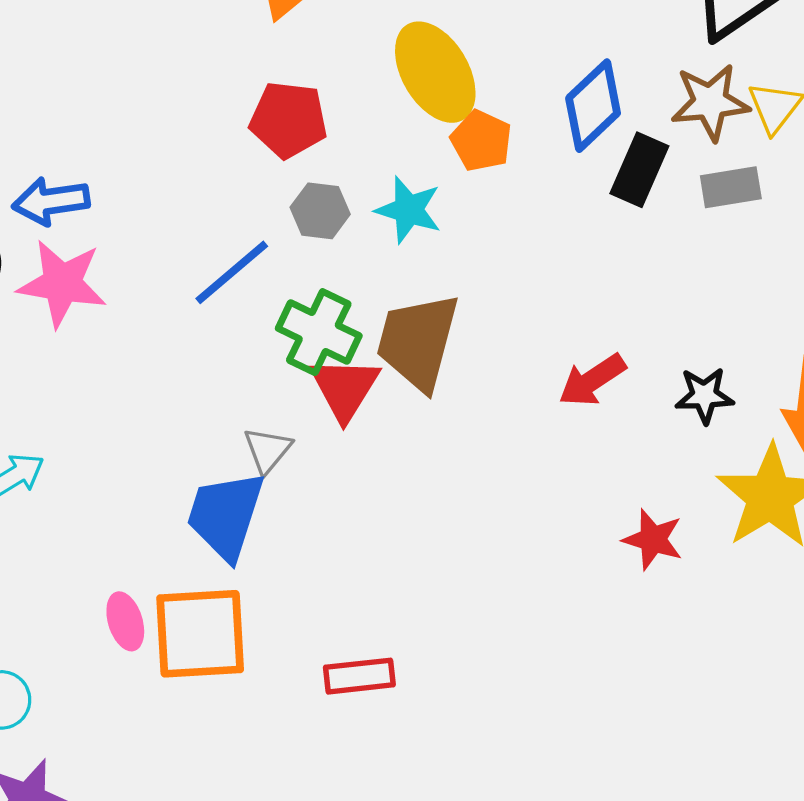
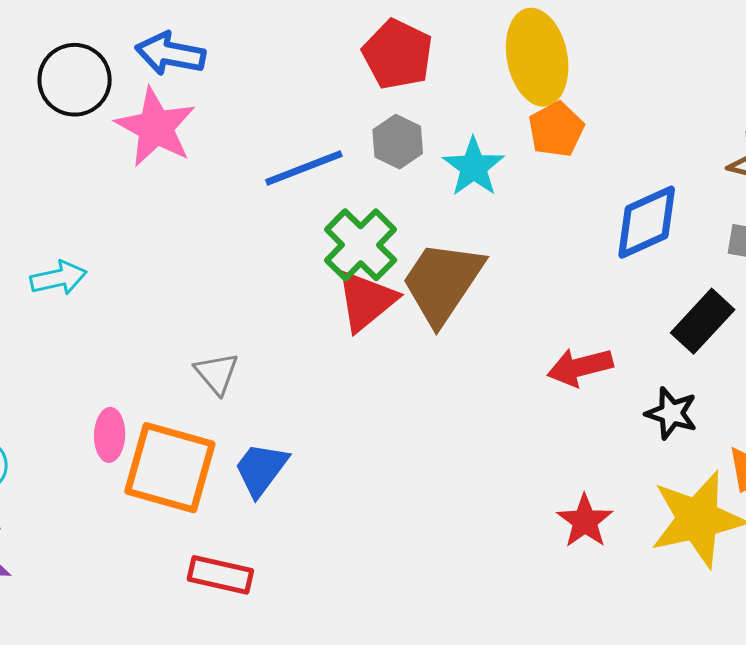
blue diamond: (593, 106) -> (647, 222), moved
black rectangle: (639, 170) -> (703, 321), moved
gray triangle: (268, 450) -> (217, 373), moved, turned -39
blue trapezoid: (226, 515) -> (261, 469), moved, size x0.7
red rectangle: (359, 676) -> (220, 575), moved

